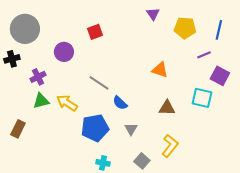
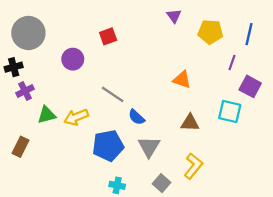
purple line: (204, 55) -> (232, 63), turned -48
purple cross: (38, 77) -> (25, 91), moved
yellow arrow: (67, 103) -> (76, 117), turned -55
gray triangle: (131, 129) -> (149, 147), size x1.5

